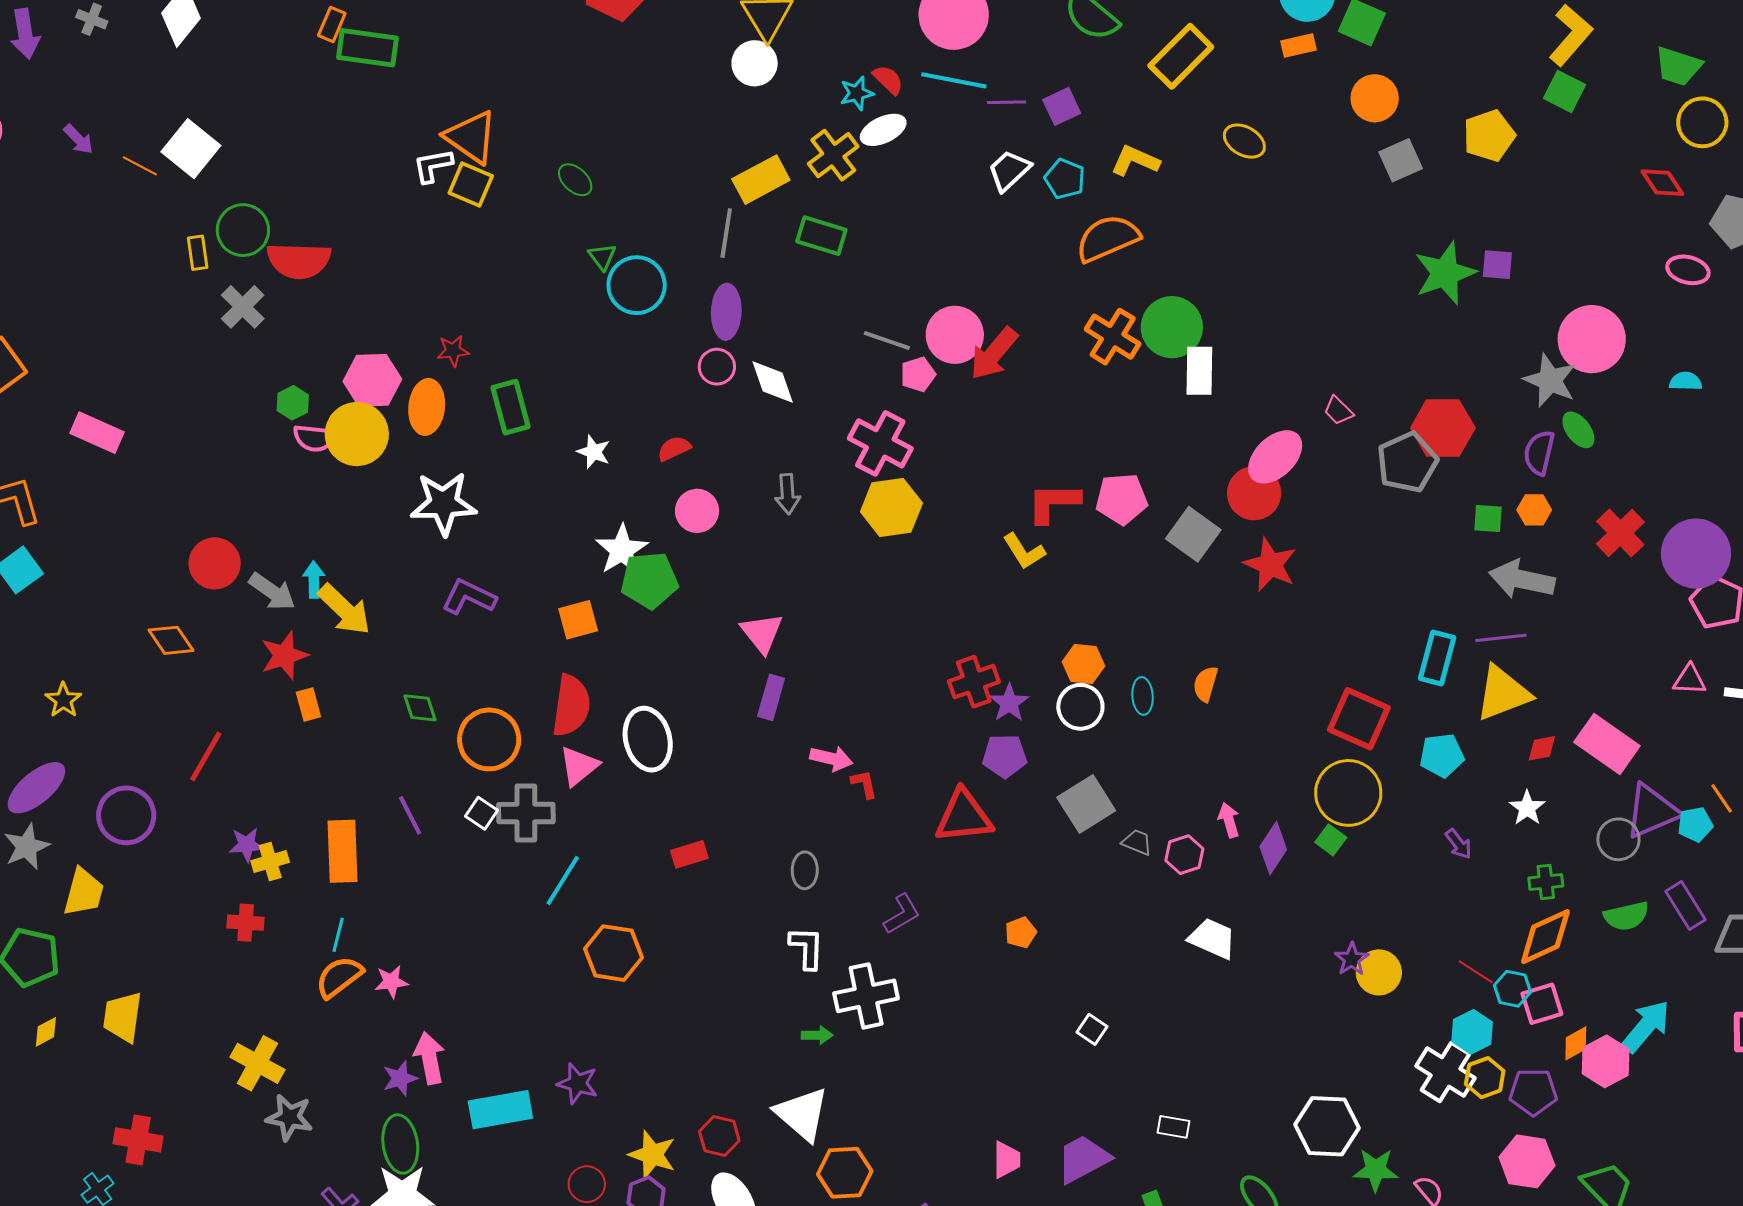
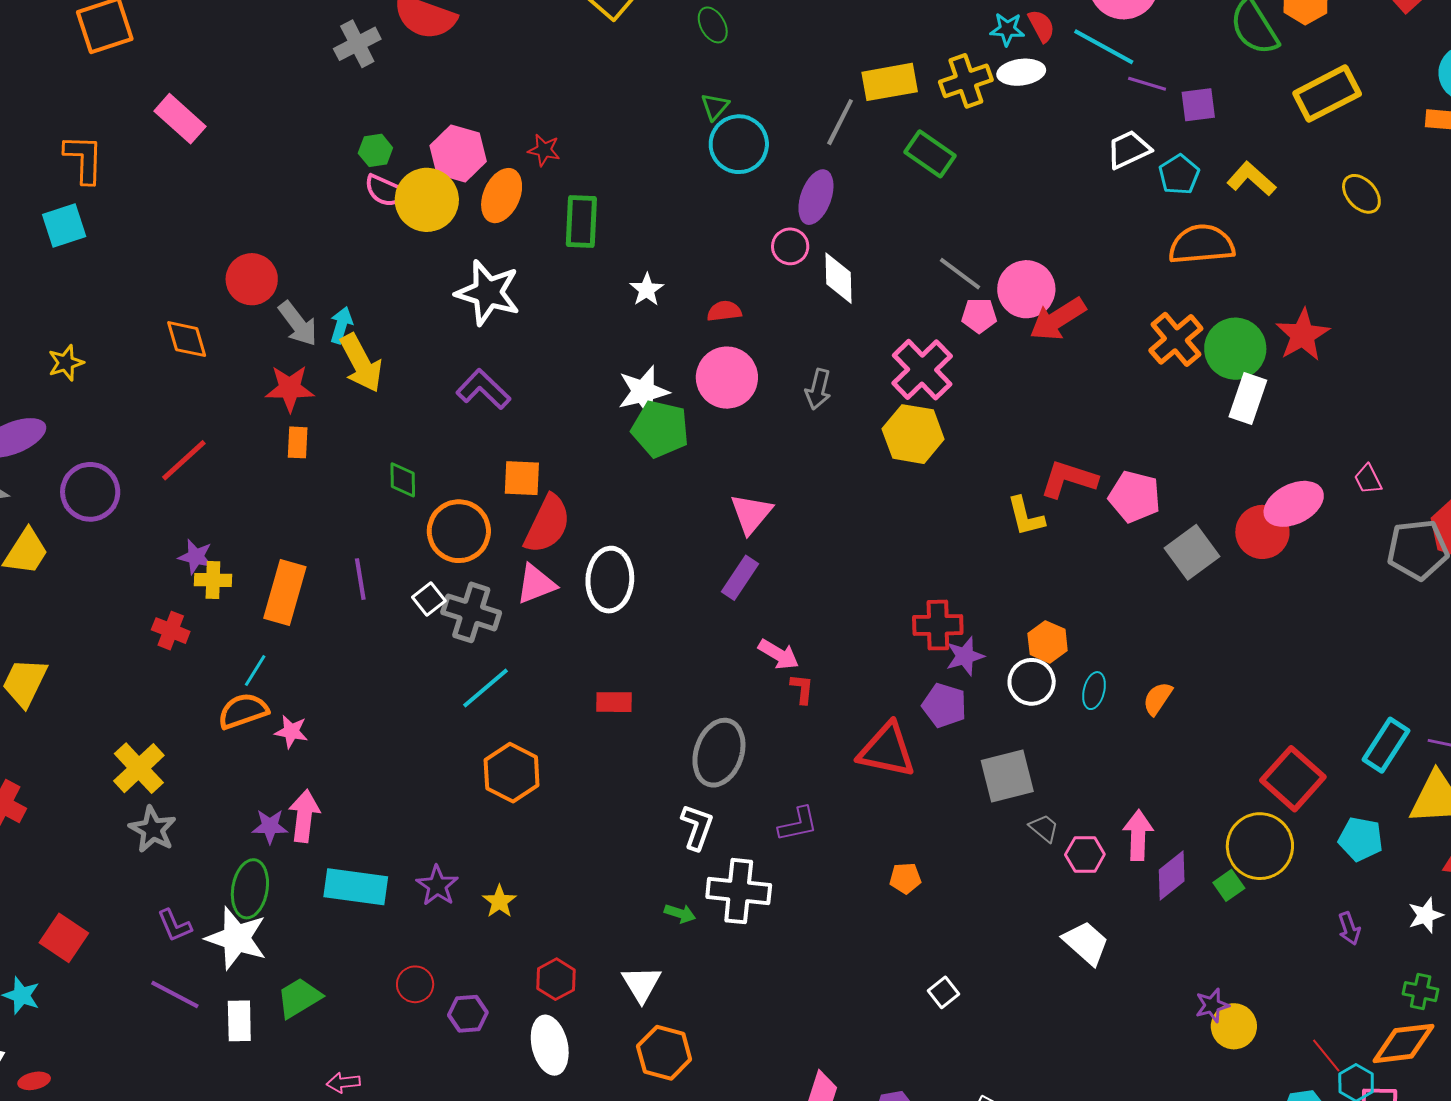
pink circle: (697, 511) -> (727, 378), size x1.4
red star: (1270, 565) -> (1303, 335), moved
orange square: (578, 620) -> (522, 478), moved
pink arrow: (1229, 820) -> (1138, 835), size x1.4
gray ellipse: (805, 870) -> (719, 753), size x1.8
white triangle: (802, 1114) -> (641, 984), size x0.7
yellow star: (652, 1155) -> (499, 901), moved, size x0.7

